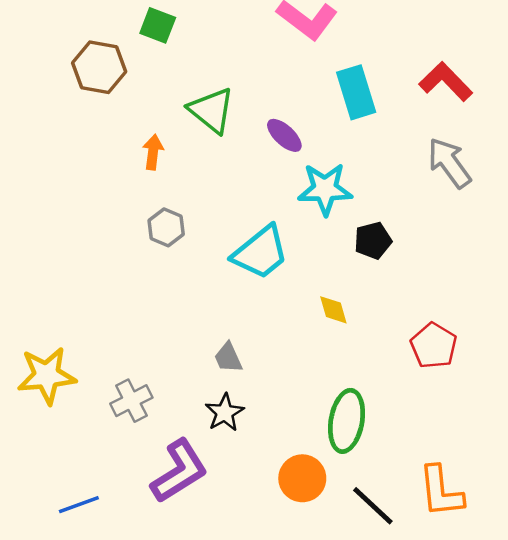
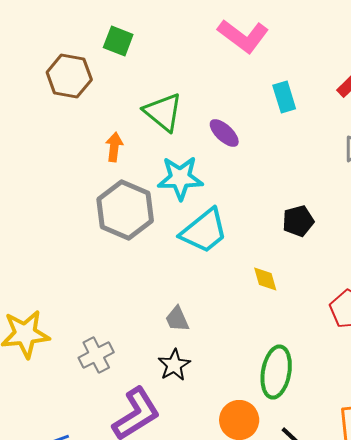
cyan rectangle: (356, 92) -> (284, 97), size x0.7
cyan star: (325, 189) -> (180, 178), moved
gray hexagon: (166, 227) -> (125, 210), size x1.8

